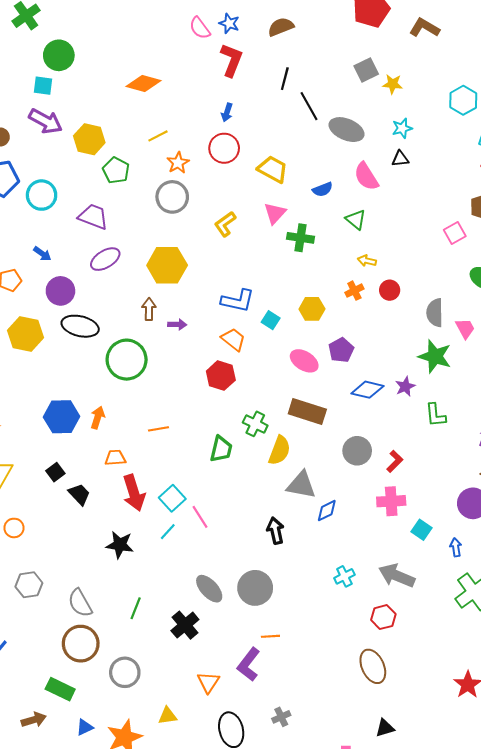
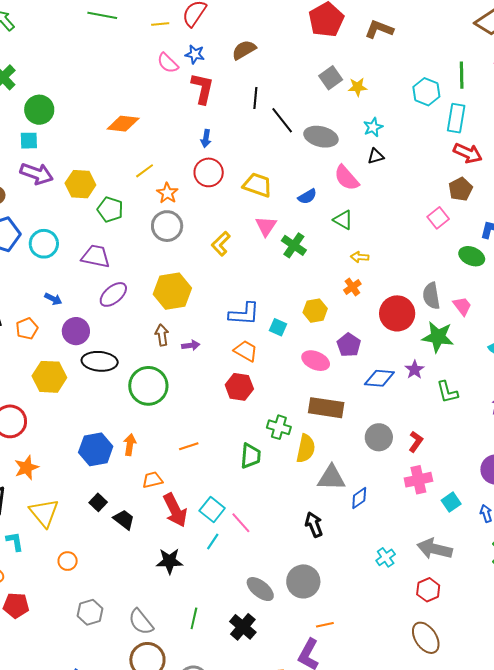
green cross: (301, 238) -> (294, 245), turned 35
red circle: (390, 290) -> (397, 313), moved, size x1.8
cyan square: (421, 530) -> (451, 502), turned 30

